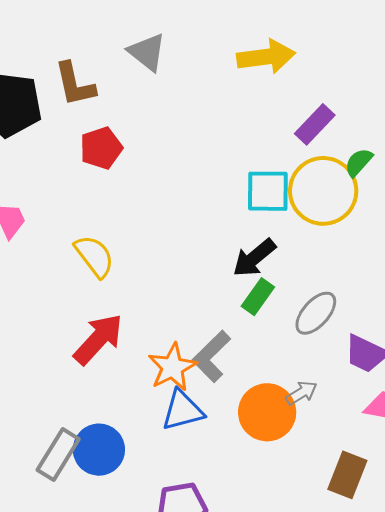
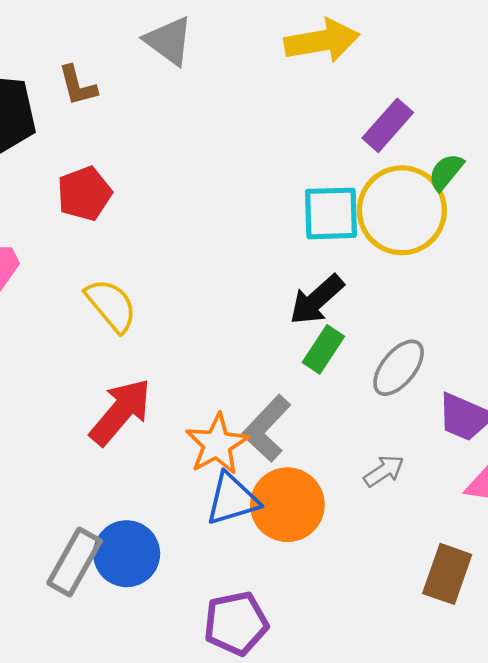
brown L-shape: (75, 84) -> (78, 86), size x0.7
red pentagon: (101, 148) -> (84, 194), moved
orange circle: (267, 412) -> (287, 505), moved

